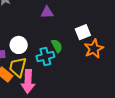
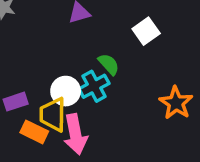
white circle: (19, 45) -> (66, 91), moved
orange star: (94, 49) -> (176, 103), moved

